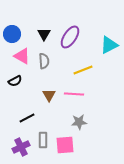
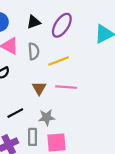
black triangle: (44, 34) -> (34, 22), turned 40
yellow line: (83, 70) -> (59, 61), moved
gray star: (79, 122) -> (47, 117), moved

